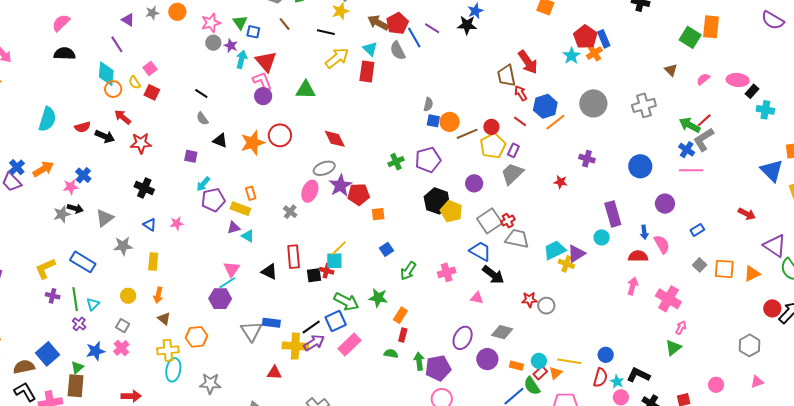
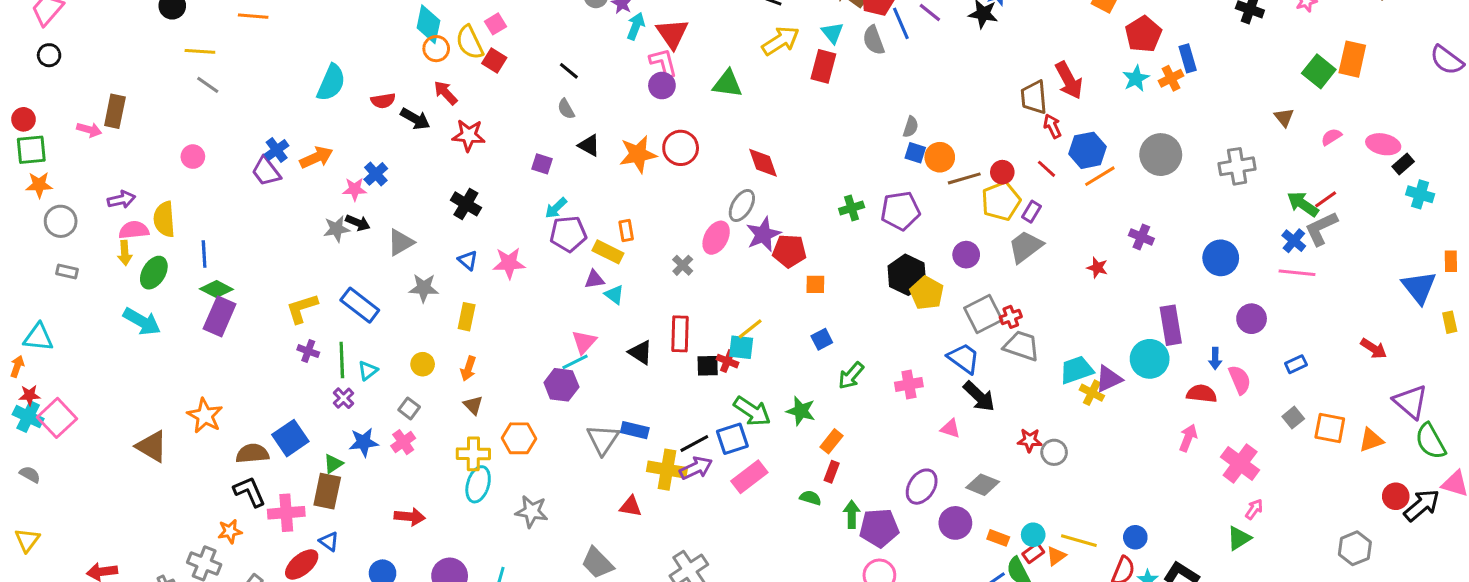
red pentagon: (585, 37) -> (1143, 34), moved
yellow semicircle: (135, 82) -> (470, 42), size x1.6
gray ellipse: (324, 168) -> (742, 206), turned -45
pink star: (177, 223) -> (509, 263), size x1.5
cyan circle: (602, 237) -> (1150, 359), size x1.6

